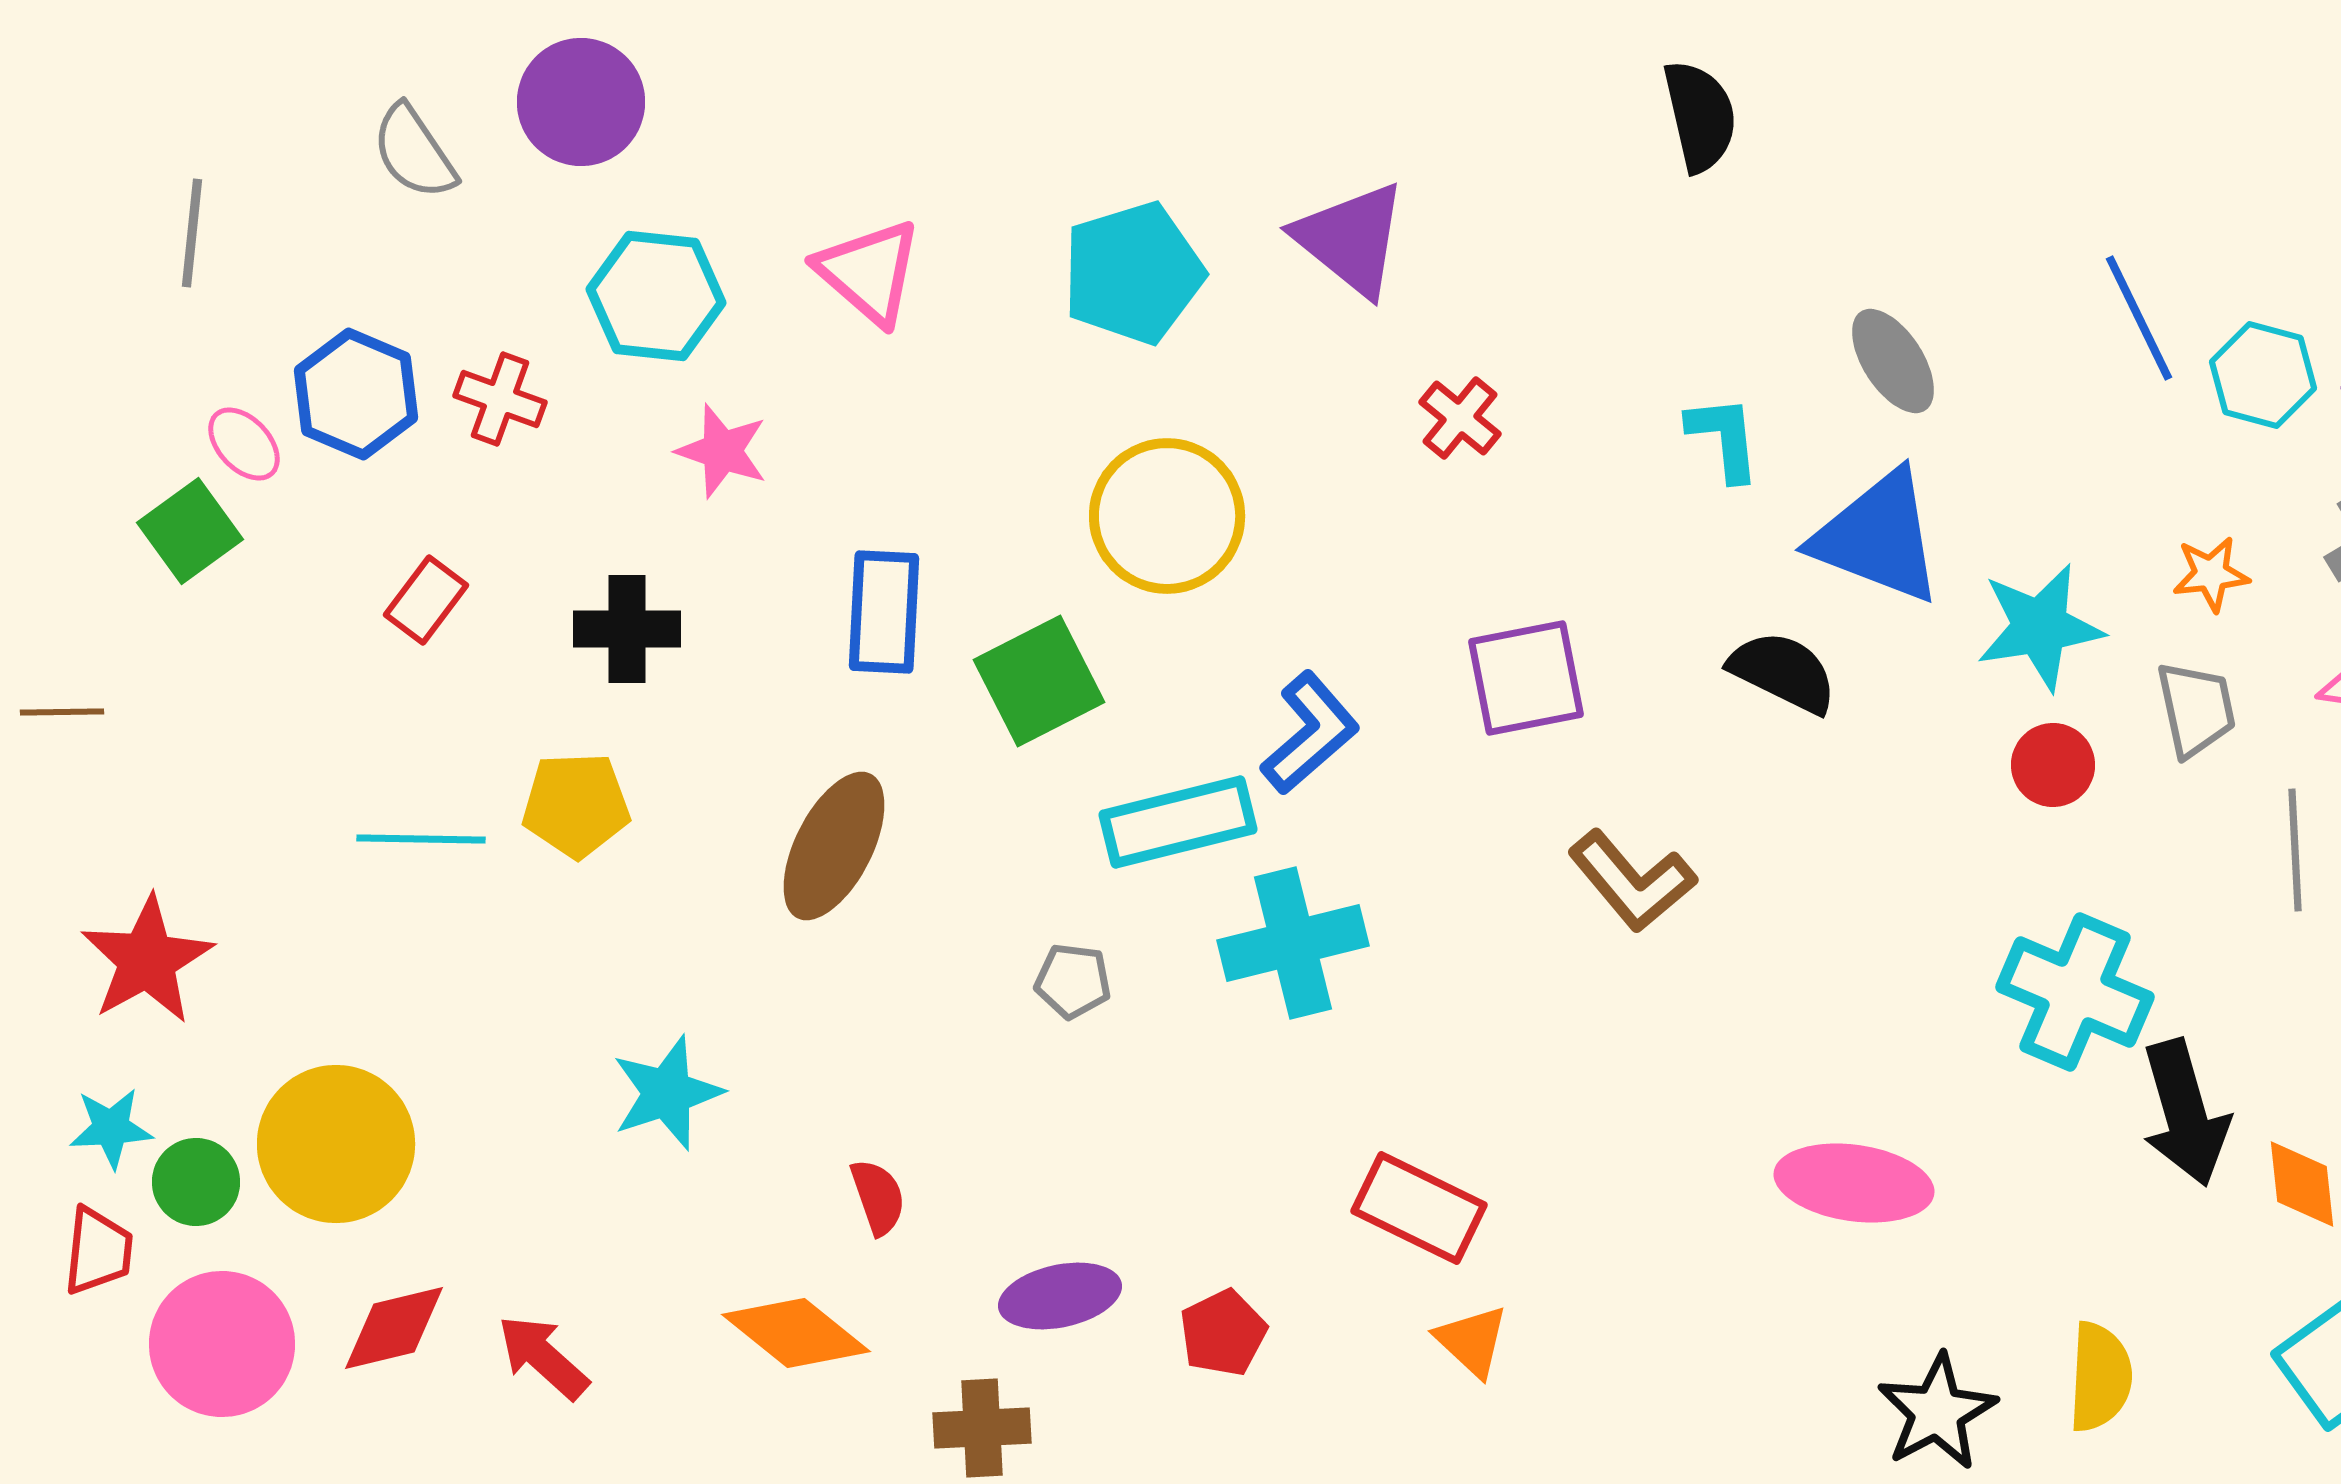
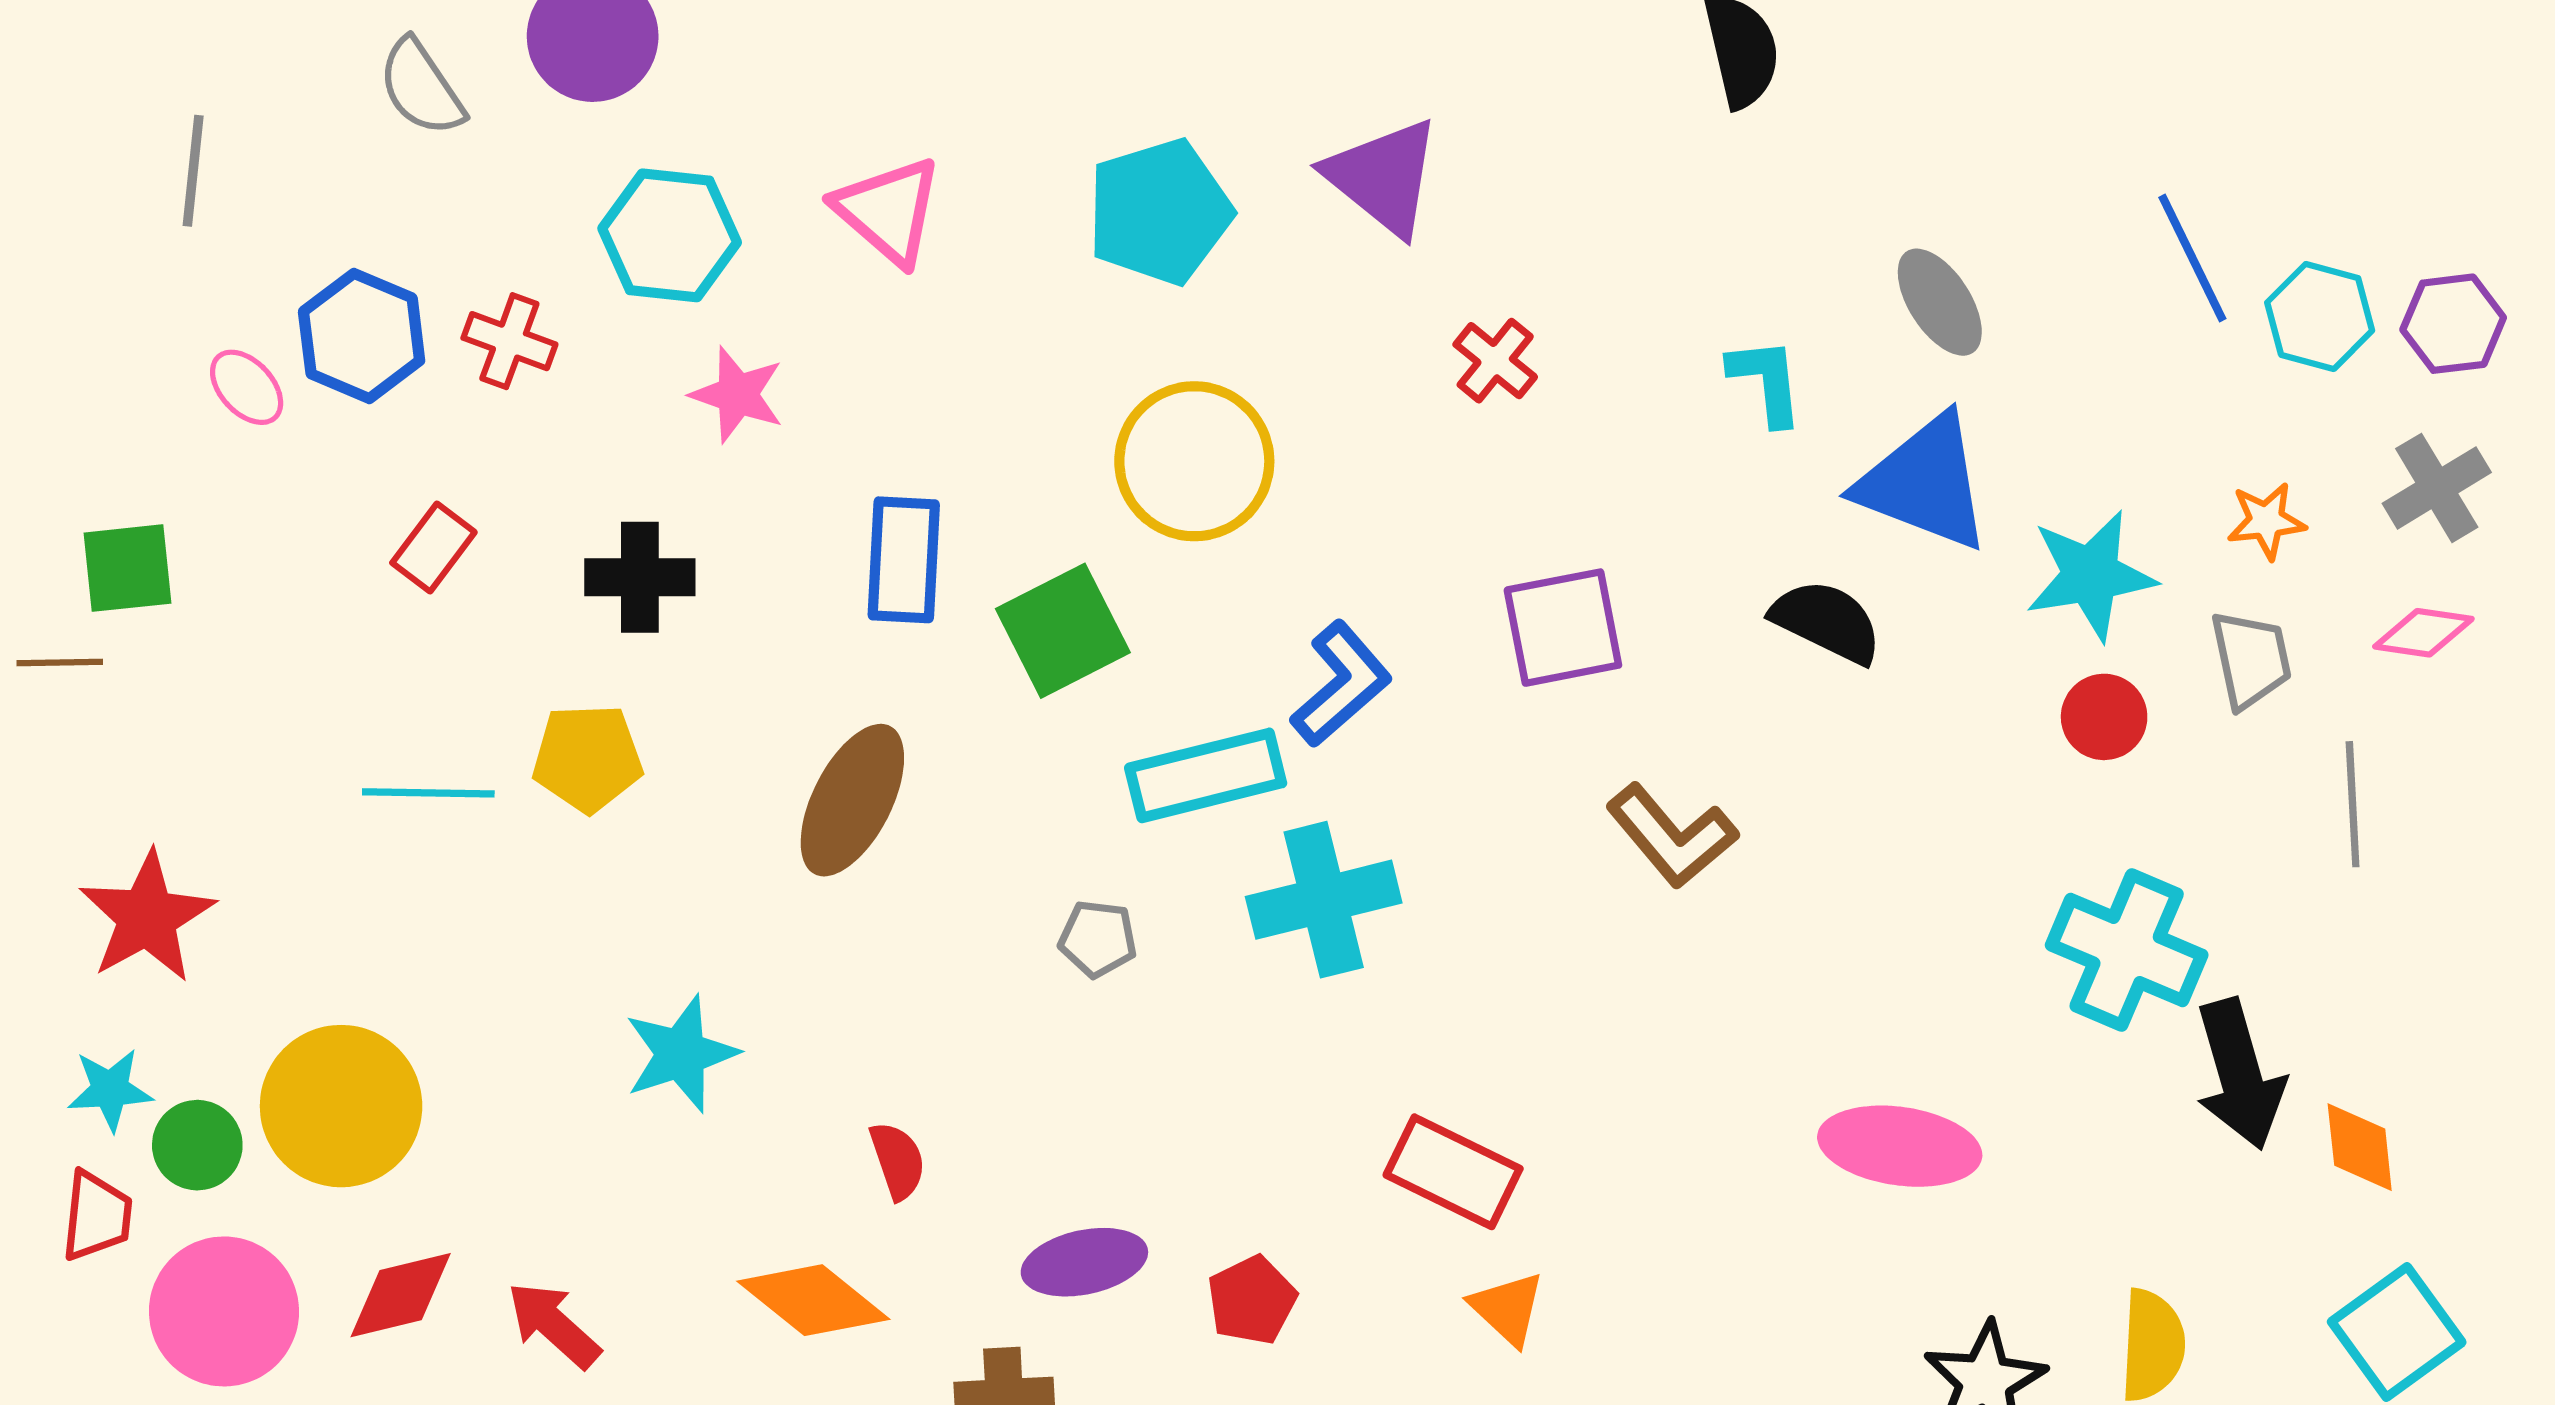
green square: (190, 531) -> (127, 568), moved, turned 30

